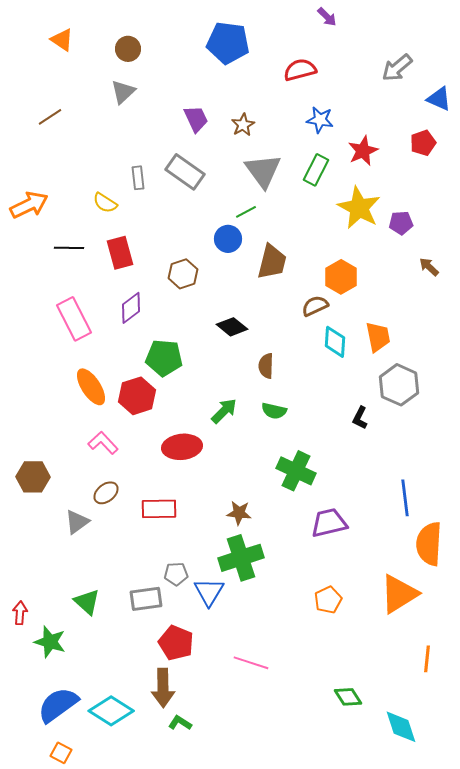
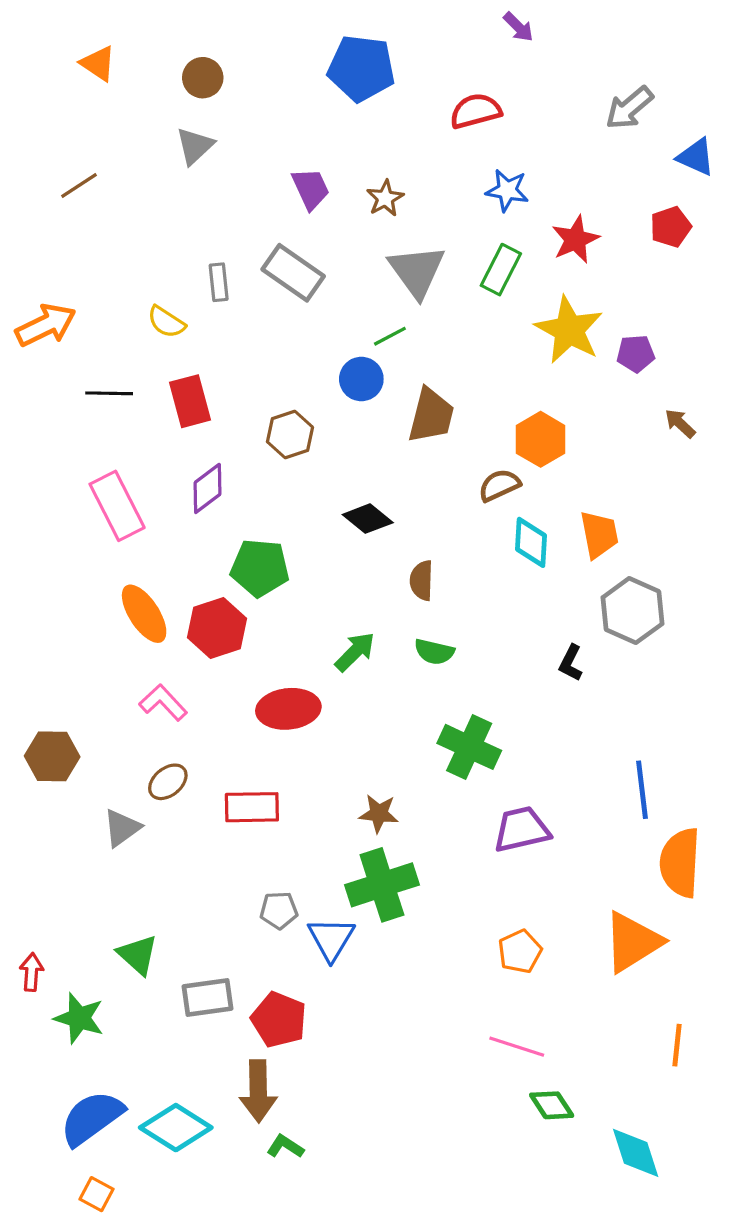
gray rectangle: (146, 599) -> (208, 997), moved
pink line: (251, 663) -> (517, 1047), moved

